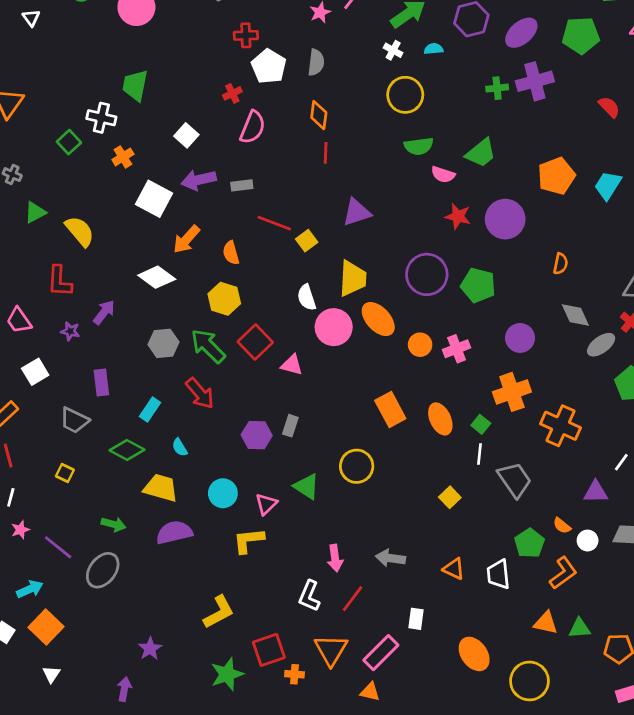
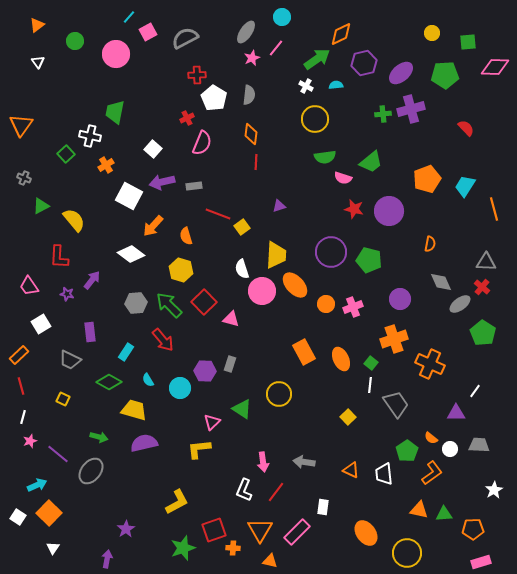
purple triangle: (357, 212) -> (279, 206), size x0.6
cyan circle: (223, 493) -> (180, 388), moved
orange triangle: (370, 692) -> (270, 561), moved

